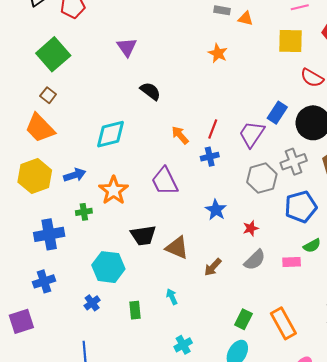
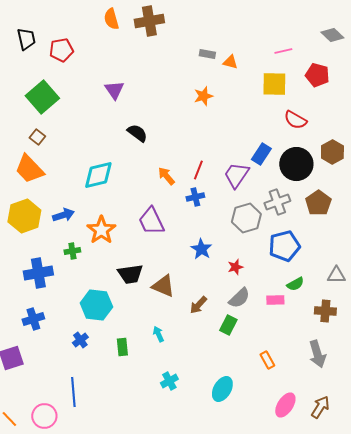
orange star: (218, 53) -> (203, 96), turned 30
green rectangle: (243, 319) -> (228, 325), moved
orange rectangle: (283, 323) -> (267, 360), size x0.6

